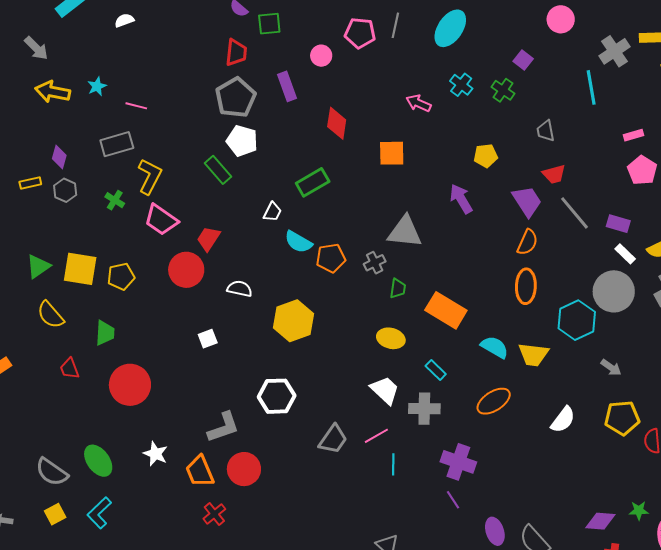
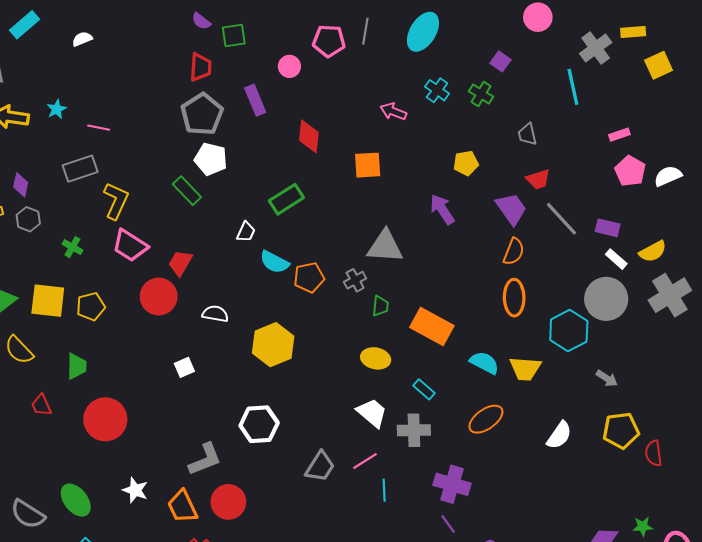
green cross: (115, 200) -> (72, 247), moved

